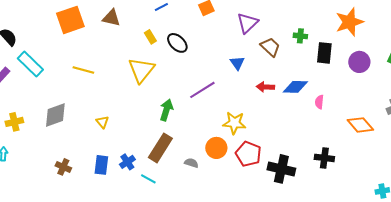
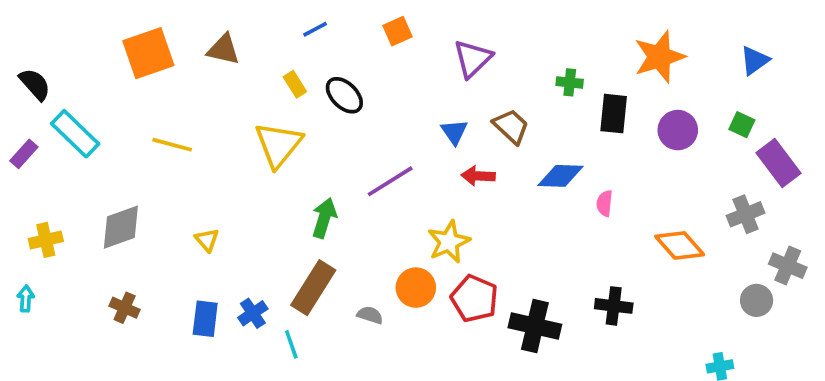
brown trapezoid: (270, 47) -> (511, 126), moved
red arrow: (265, 87) -> (478, 176), moved
yellow star: (234, 123) -> (449, 242), turned -30
brown cross: (63, 167) -> (125, 308), moved
cyan line: (148, 179) -> (291, 344), turned 42

